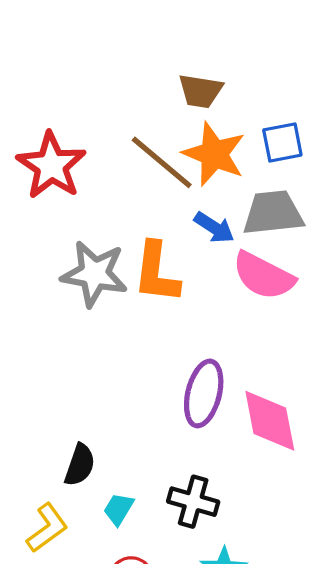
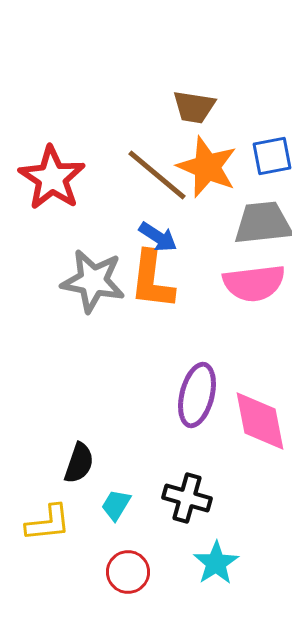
blue arrow: (214, 228) -> (158, 237), moved
pink semicircle: (264, 276) -> (254, 283), turned -34
yellow L-shape: (47, 528) -> (48, 523), turned 30

